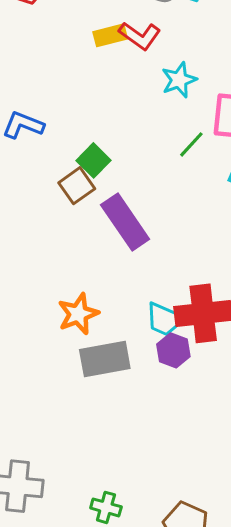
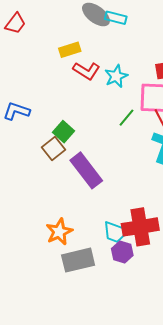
red L-shape: (140, 36) -> (87, 71), moved

